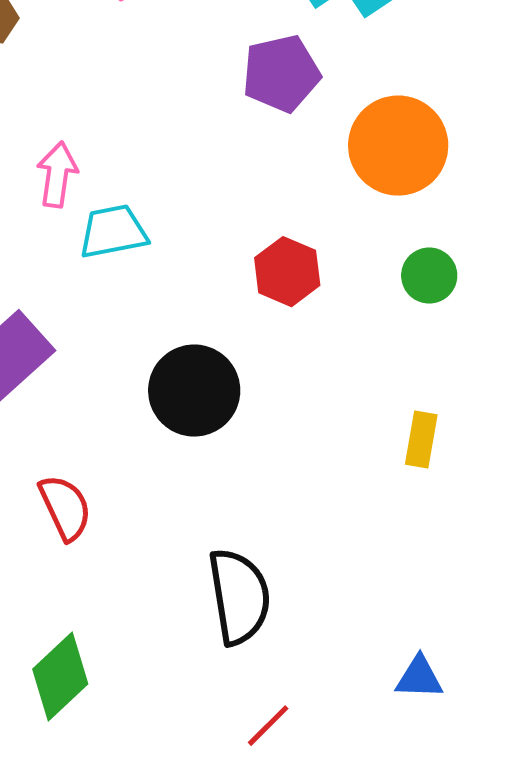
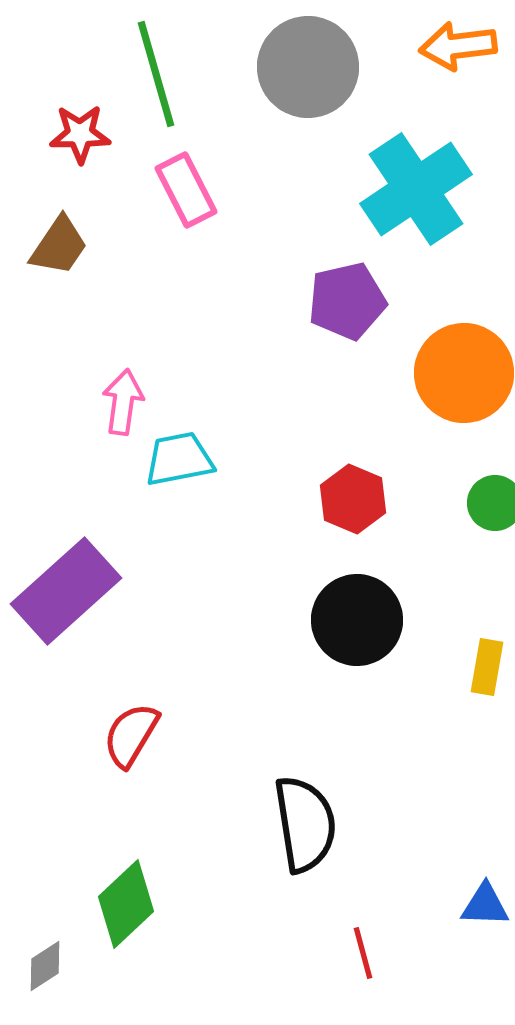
black circle: (194, 391) -> (357, 620), moved
red semicircle: (65, 508) -> (131, 735), turned -124
red line: (268, 726) -> (363, 953), moved, turned -60

